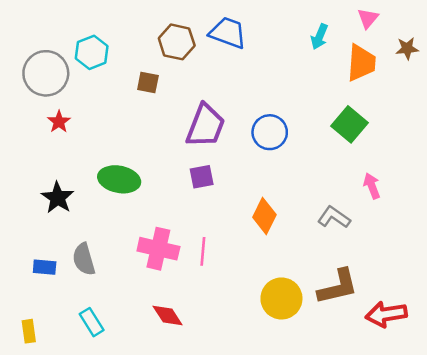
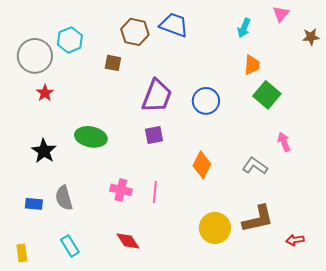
orange trapezoid: (361, 63) -> (252, 65), moved, size x0.7
pink cross: (158, 249) -> (121, 190), size x0.7
red arrow: (386, 314) -> (295, 240), size x0.6

